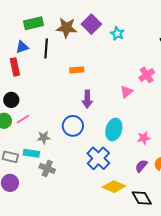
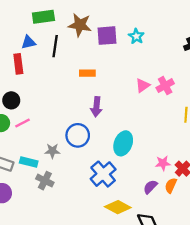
purple square: (91, 24) -> (107, 36), moved, turned 36
pink triangle: (126, 92) -> (143, 85), moved
gray star: (44, 137) -> (52, 151), moved
pink star: (144, 138) -> (163, 163), moved

